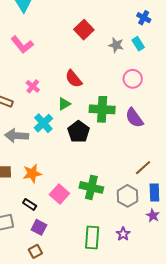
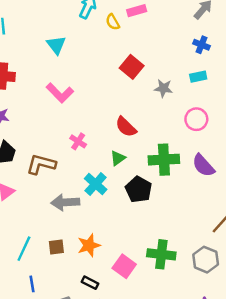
cyan rectangle: (138, 44) -> (198, 77), turned -64
gray star: (116, 45) -> (163, 88), moved

